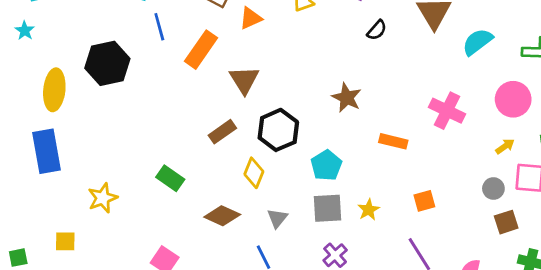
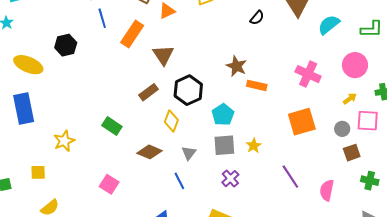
black hexagon: (107, 63) -> (66, 45), size x0.7
yellow ellipse: (54, 90) -> (28, 65), turned -72
orange rectangle: (393, 141) -> (257, 85), moved
orange square: (424, 201) -> (302, 122), moved, size x1.8

